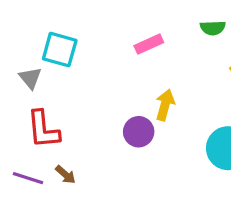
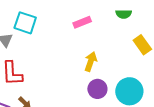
purple circle: (139, 132) -> (97, 89), moved

